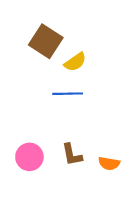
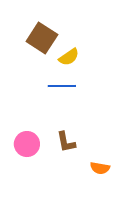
orange semicircle: (109, 163) -> (100, 168), moved

